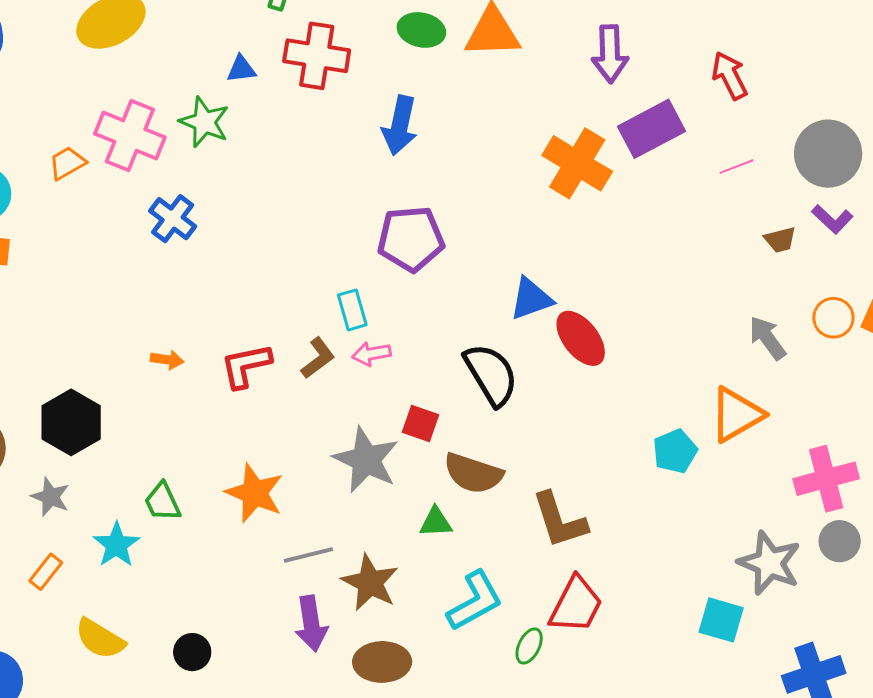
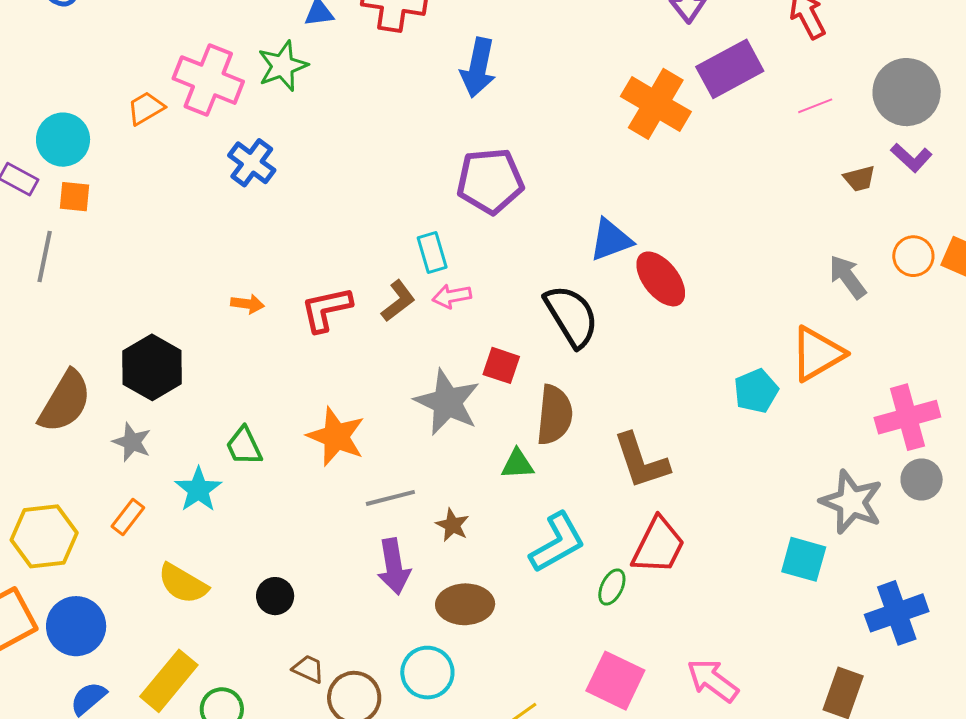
green star: (204, 122) -> (283, 66), turned 30
brown semicircle: (473, 473) -> (555, 415), turned -102
brown star: (370, 583) -> (452, 525), size x0.6

